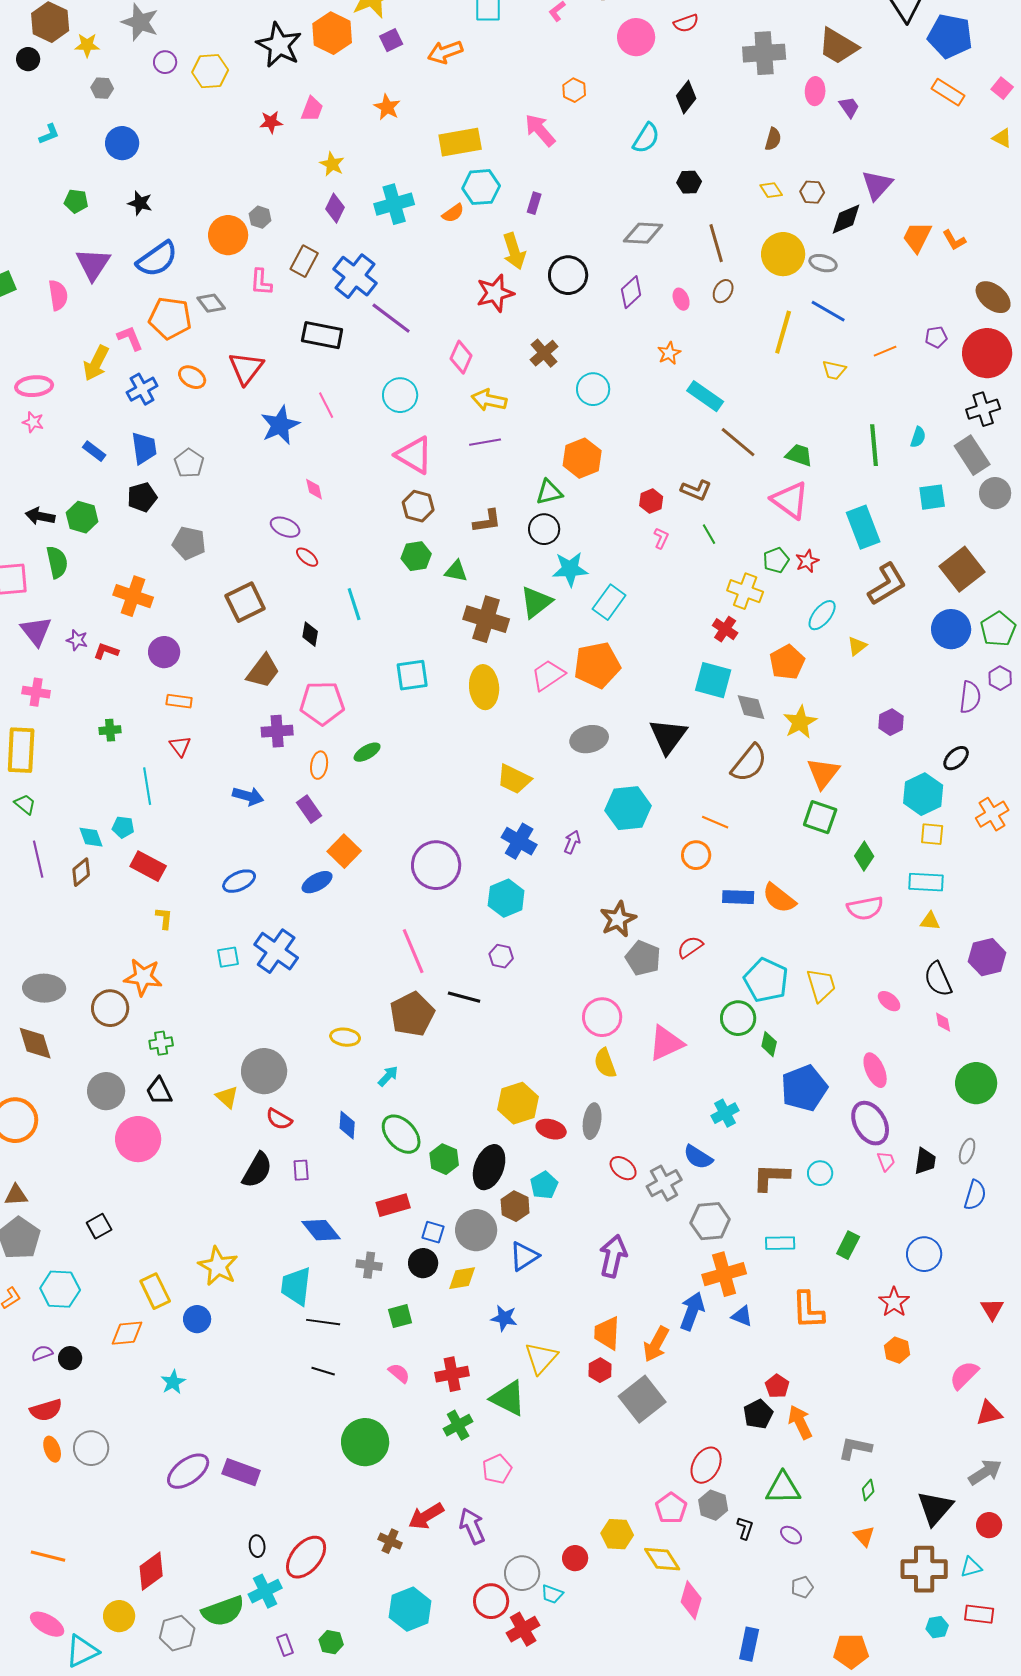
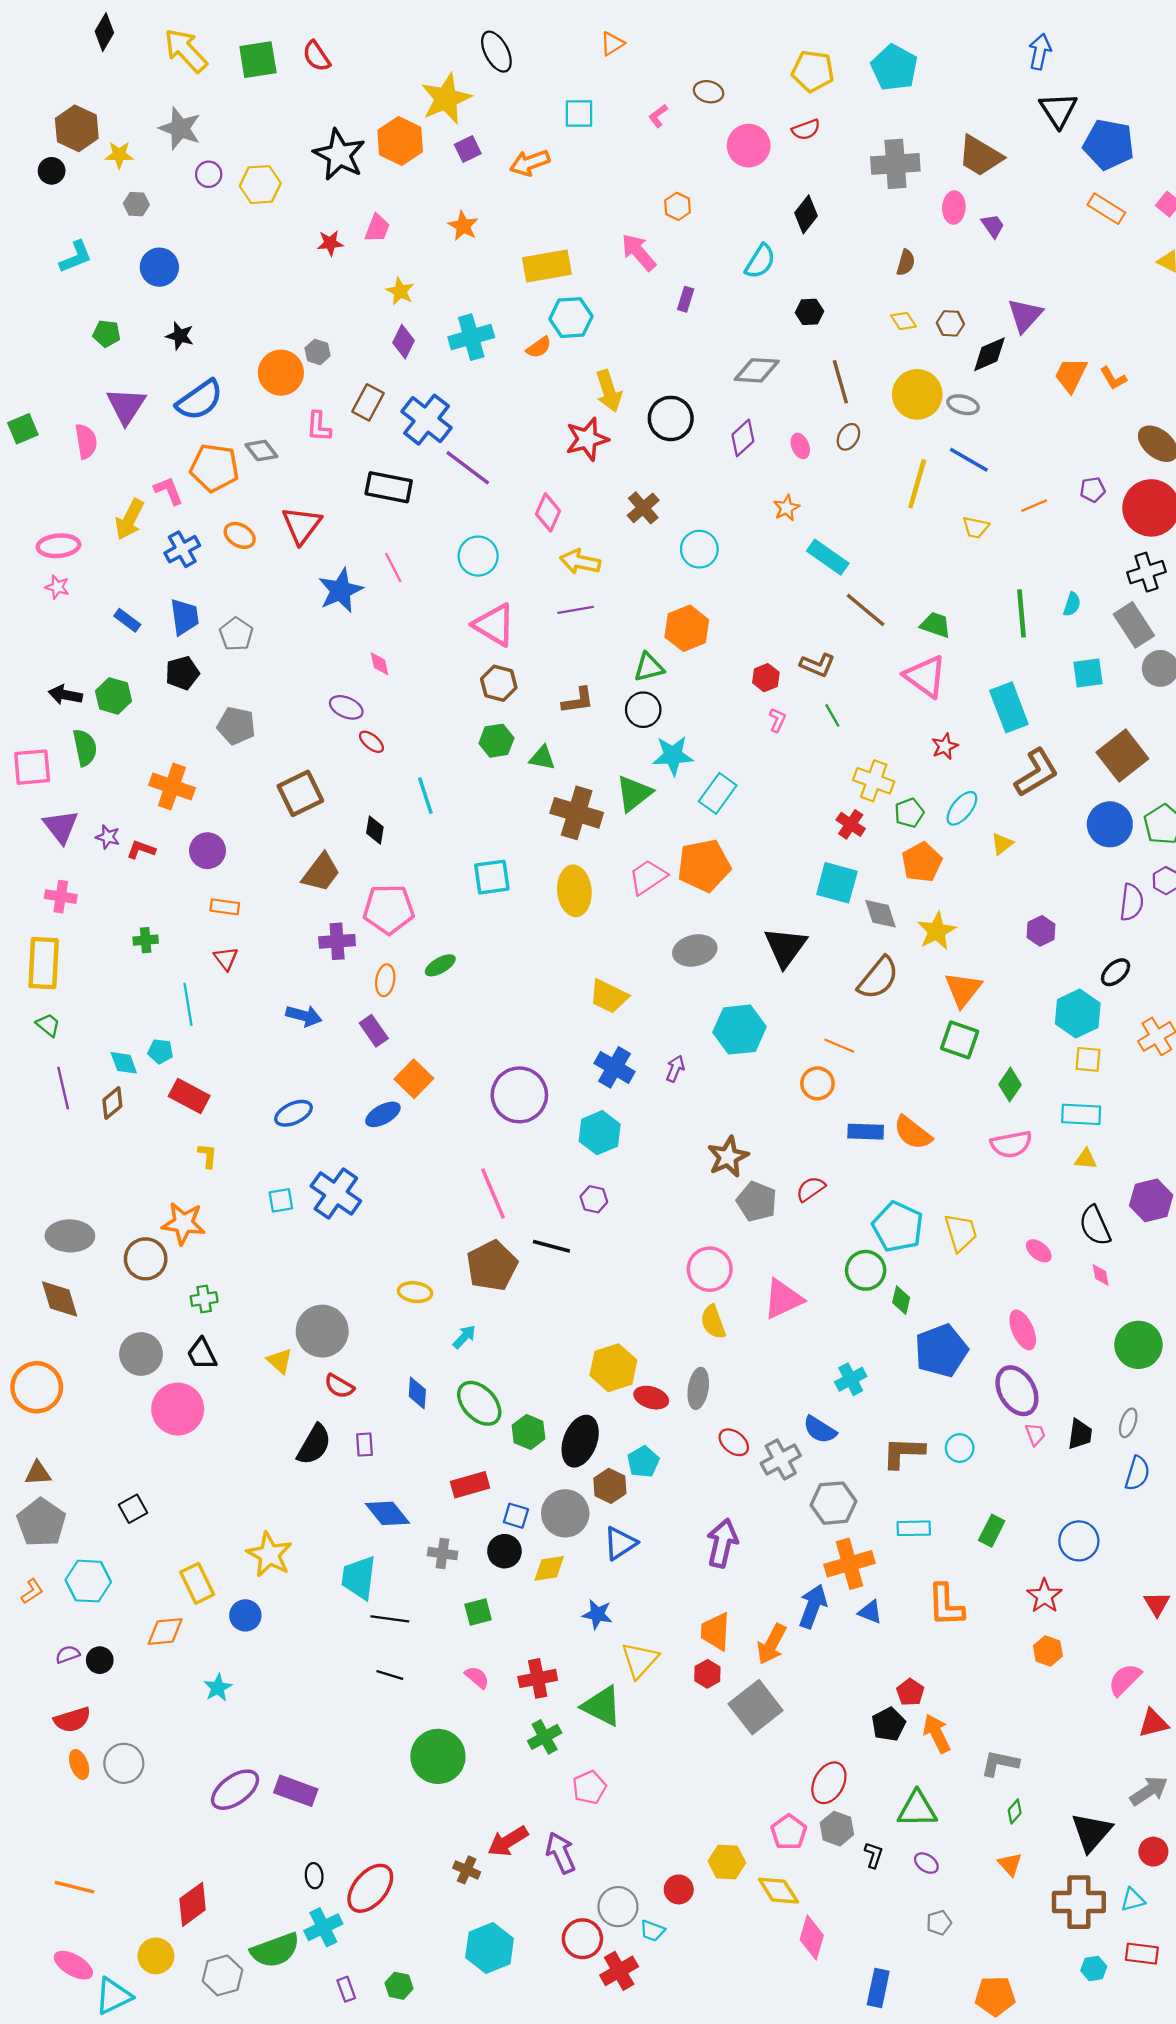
cyan L-shape: (49, 134) -> (76, 257), size x1.4
purple rectangle: (534, 203) -> (686, 299), moved
green pentagon: (776, 560) -> (909, 813), moved

